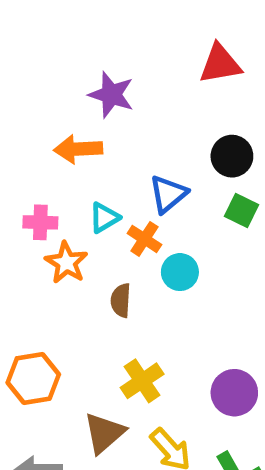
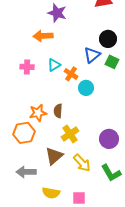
blue triangle: (168, 194) -> (92, 55), moved
orange star: (66, 263) -> (38, 113), moved, turned 30
brown semicircle: (121, 300) -> (58, 111), moved

